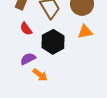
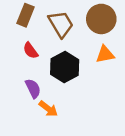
purple semicircle: (28, 59) -> (33, 88), turned 91

